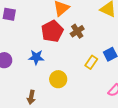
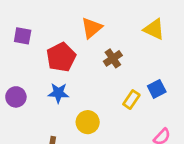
red pentagon: (52, 31) -> (61, 57), moved

